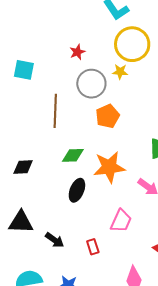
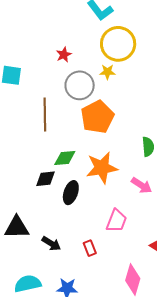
orange pentagon: (108, 116) -> (97, 117), size x1.4
black diamond: (23, 167) -> (46, 179), moved

